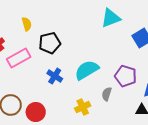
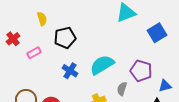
pink rectangle: (19, 58) -> (34, 53), size x0.6

